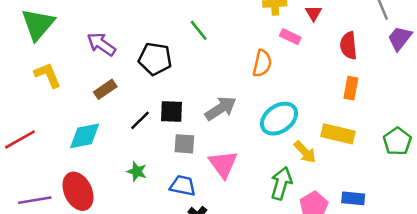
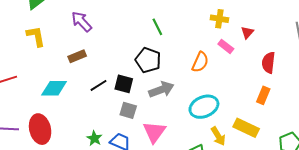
black pentagon: (155, 59) -> (148, 60), moved
green star: (137, 171) -> (94, 138), moved

